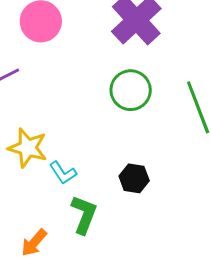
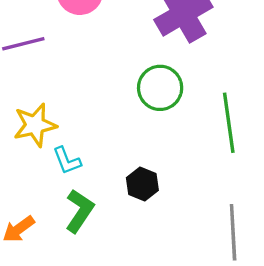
yellow star: (28, 148) -> (35, 125), turned 30

